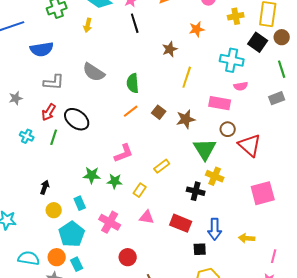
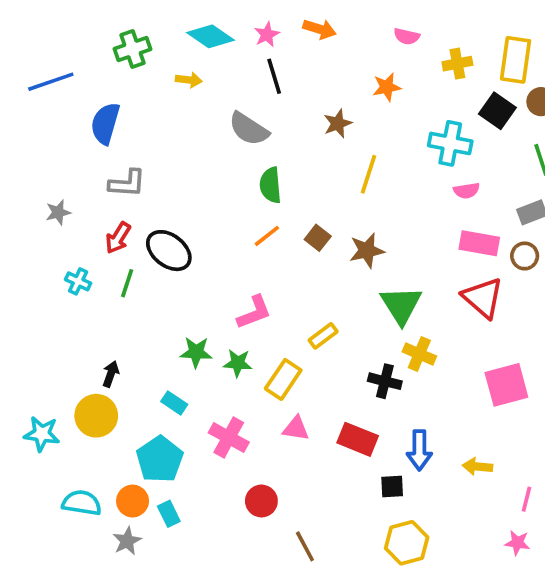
yellow arrow: (88, 25) -> (189, 80), turned -96
blue semicircle: (42, 49) -> (105, 123), turned 115
gray semicircle: (94, 72) -> (249, 129), moved
pink rectangle: (220, 103) -> (479, 243), moved
brown circle: (228, 129) -> (525, 256), moved
yellow rectangle: (140, 190) -> (283, 379), size x1.5
cyan rectangle: (80, 203) -> (174, 403), turned -32
yellow circle: (54, 210) -> (96, 416), moved, size x1.5

